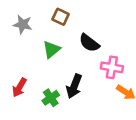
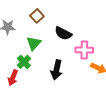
brown square: (61, 17) -> (37, 16), turned 32
green cross: (51, 98) -> (24, 62), moved

